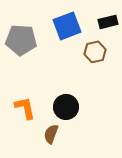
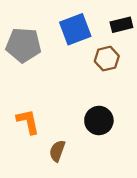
black circle: (66, 107) -> (99, 120), moved

